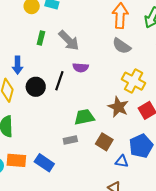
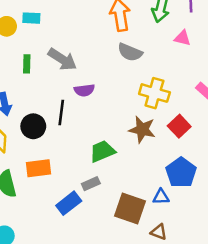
brown square: (104, 142) -> (130, 208), moved, size x1.4
orange rectangle: (16, 160) -> (39, 168), moved
blue rectangle: (44, 163) -> (69, 203), moved, turned -60

